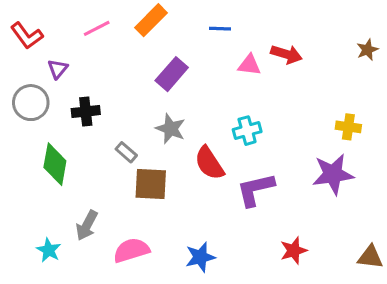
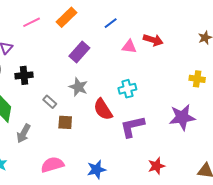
blue line: (220, 29) -> (111, 23), turned -40
yellow cross: (348, 127) -> (197, 79), moved
brown square: (151, 184) -> (65, 122), size x0.7
gray arrow: (87, 225) -> (24, 133), moved

